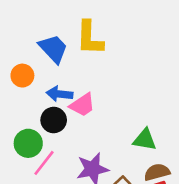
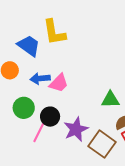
black circle: (54, 120) -> (50, 117), moved
green circle: (28, 143) -> (24, 108), moved

